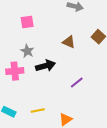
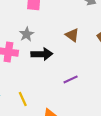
yellow line: (38, 110) -> (23, 99), turned 64

